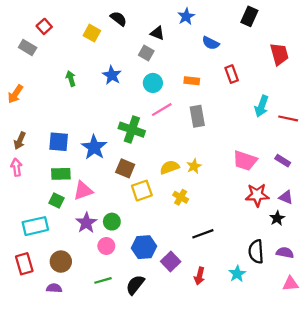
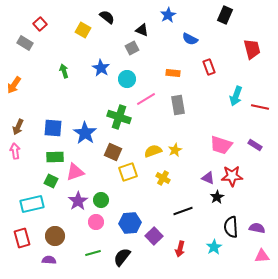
gray square: (146, 53) -> (132, 48), turned 32
cyan circle: (153, 83) -> (127, 79), moved
purple triangle: (286, 197) -> (208, 178), moved
black star: (277, 218) -> (217, 197), moved

